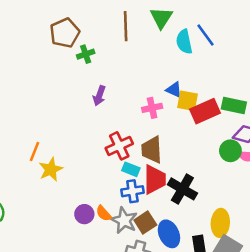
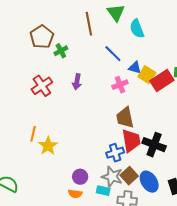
blue line: (206, 35) -> (113, 54), moved
yellow square: (188, 101) -> (147, 75), turned 30
red cross: (119, 146) -> (42, 86), moved
cyan rectangle: (131, 169) -> (103, 191), moved
orange semicircle: (104, 213) -> (75, 194), moved, turned -32

